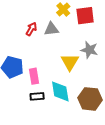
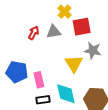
red square: (85, 16) -> (82, 27), moved

